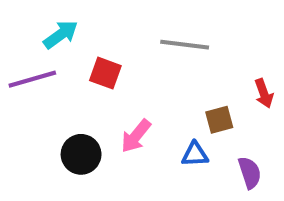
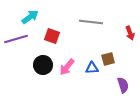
red arrow: (264, 93) -> (130, 33), moved
black circle: (81, 154) -> (43, 65), moved
blue triangle: (195, 154) -> (92, 68), moved

